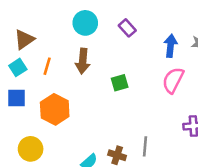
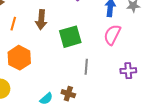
green square: (120, 83) -> (70, 37), size x1.6
gray line: (145, 146) -> (86, 67), moved

